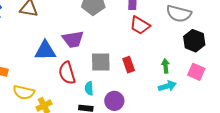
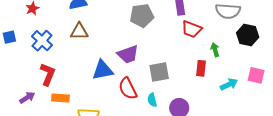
red rectangle: (129, 65) -> (201, 68), moved, turned 35
green arrow: (166, 66) -> (215, 50), moved
pink square: (196, 72) -> (256, 75), moved

